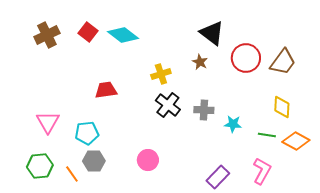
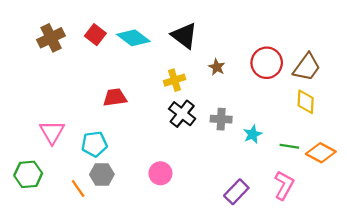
black triangle: (212, 33) -> (184, 36), moved
yellow diamond: (282, 107) -> (306, 102), moved
cyan star: (233, 124) -> (253, 134), turned -30
green hexagon: (40, 166) -> (28, 174), moved

